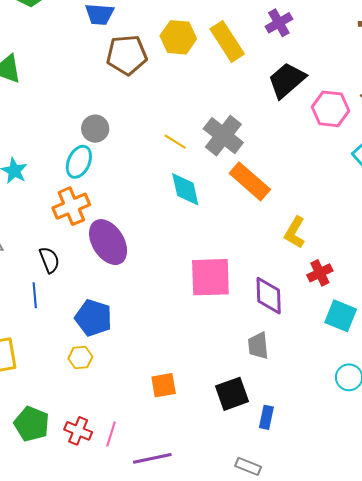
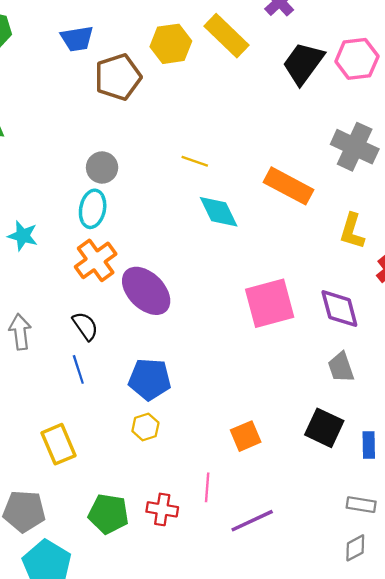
pink hexagon: (331, 109) -> (357, 59), moved
gray cross: (223, 136) -> (355, 147), moved
black square: (232, 394) -> (324, 428), turned -32
pink line: (111, 434) -> (207, 487), moved

